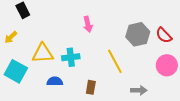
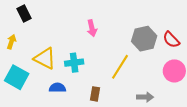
yellow arrow: (11, 37) -> (11, 42), turned 152
yellow triangle: (43, 53) -> (45, 58), turned 30
yellow line: (115, 61) -> (120, 67), turned 60

